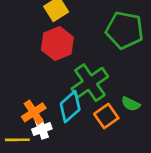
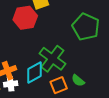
red hexagon: (57, 44) -> (25, 18), moved
green cross: (90, 83) -> (52, 59), turned -32

